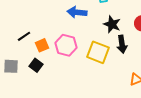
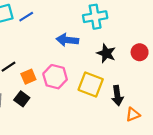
black arrow: (122, 44) -> (117, 96), moved

